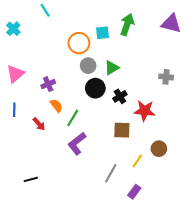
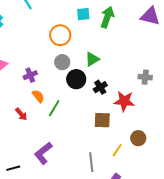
cyan square: (103, 33) -> (83, 14), moved
gray circle: (88, 66) -> (62, 62), moved
gray cross: (166, 77) -> (145, 77), moved
purple L-shape: (77, 144) -> (43, 153), moved
gray line: (111, 173) -> (91, 162), turned -36

